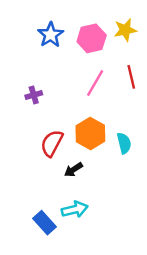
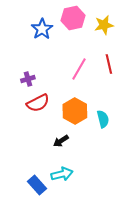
pink hexagon: (92, 38) -> (73, 18), moved
red semicircle: (52, 143) -> (38, 103), moved, turned -145

